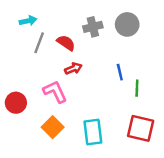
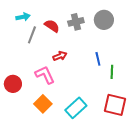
red semicircle: (66, 43) -> (52, 26), moved
cyan rectangle: (93, 132) -> (76, 108), turned 55

